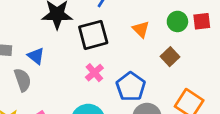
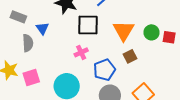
orange triangle: (141, 29) -> (124, 31), size x1.6
brown square: (170, 57) -> (130, 56), moved

